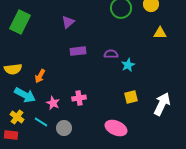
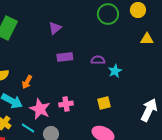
yellow square: (131, 97) -> (104, 103), moved
pink star: (53, 103) -> (40, 109), size x1.5

